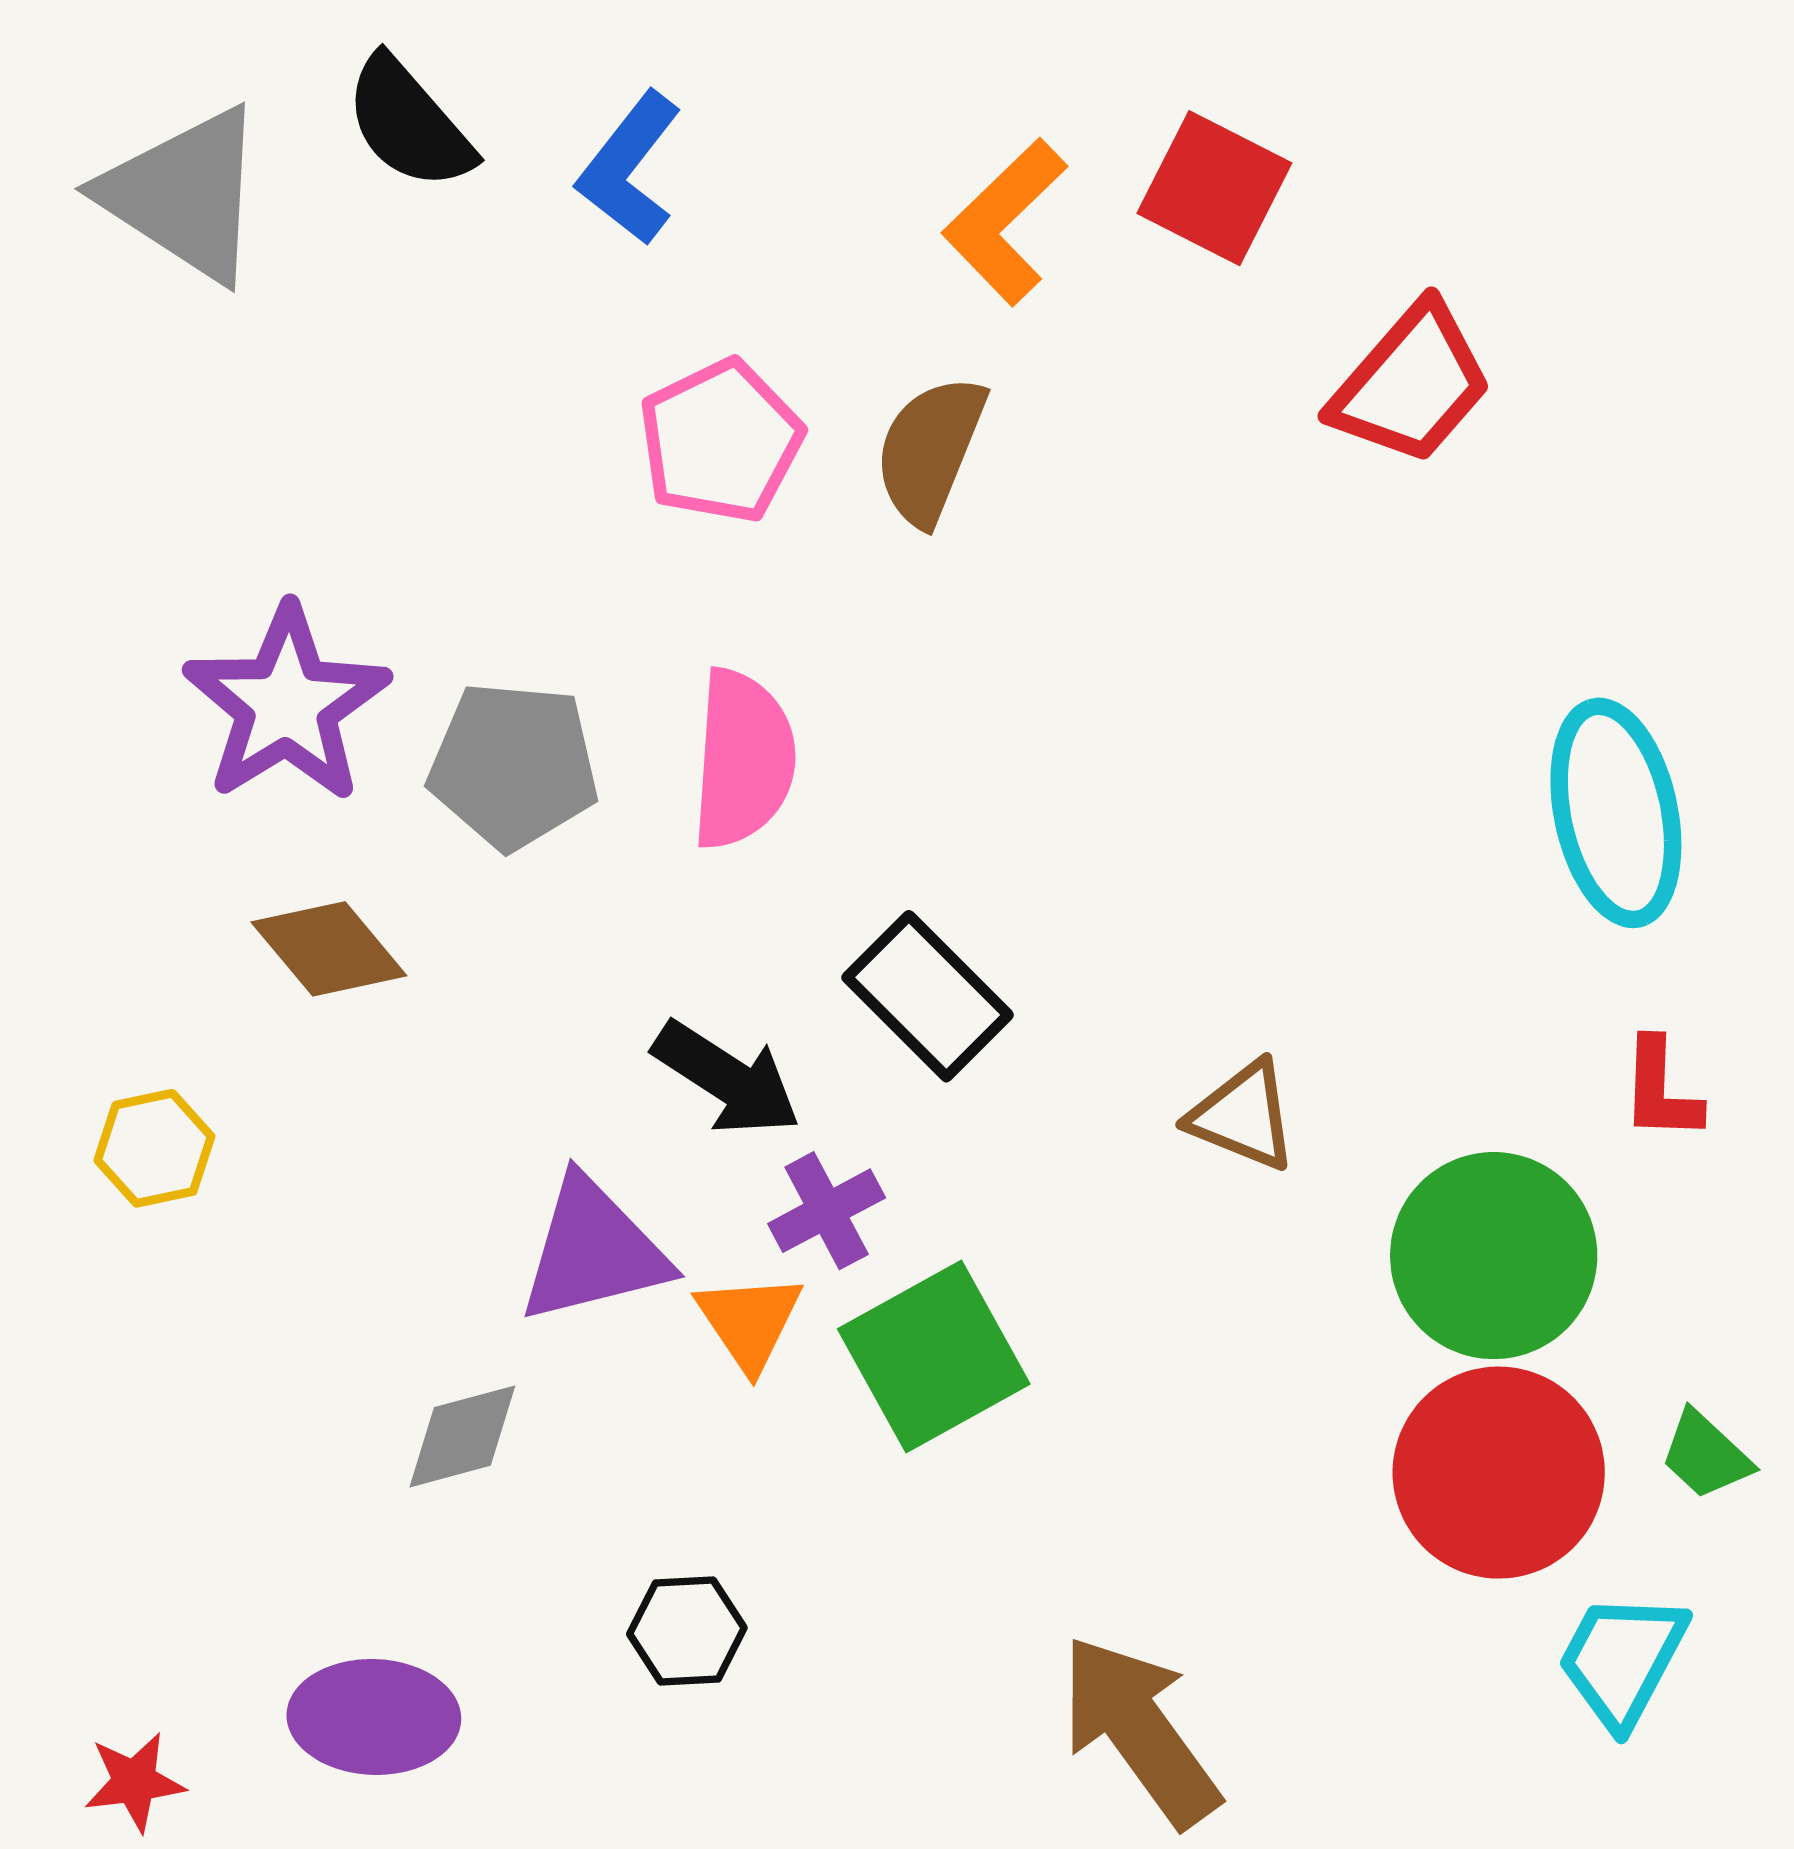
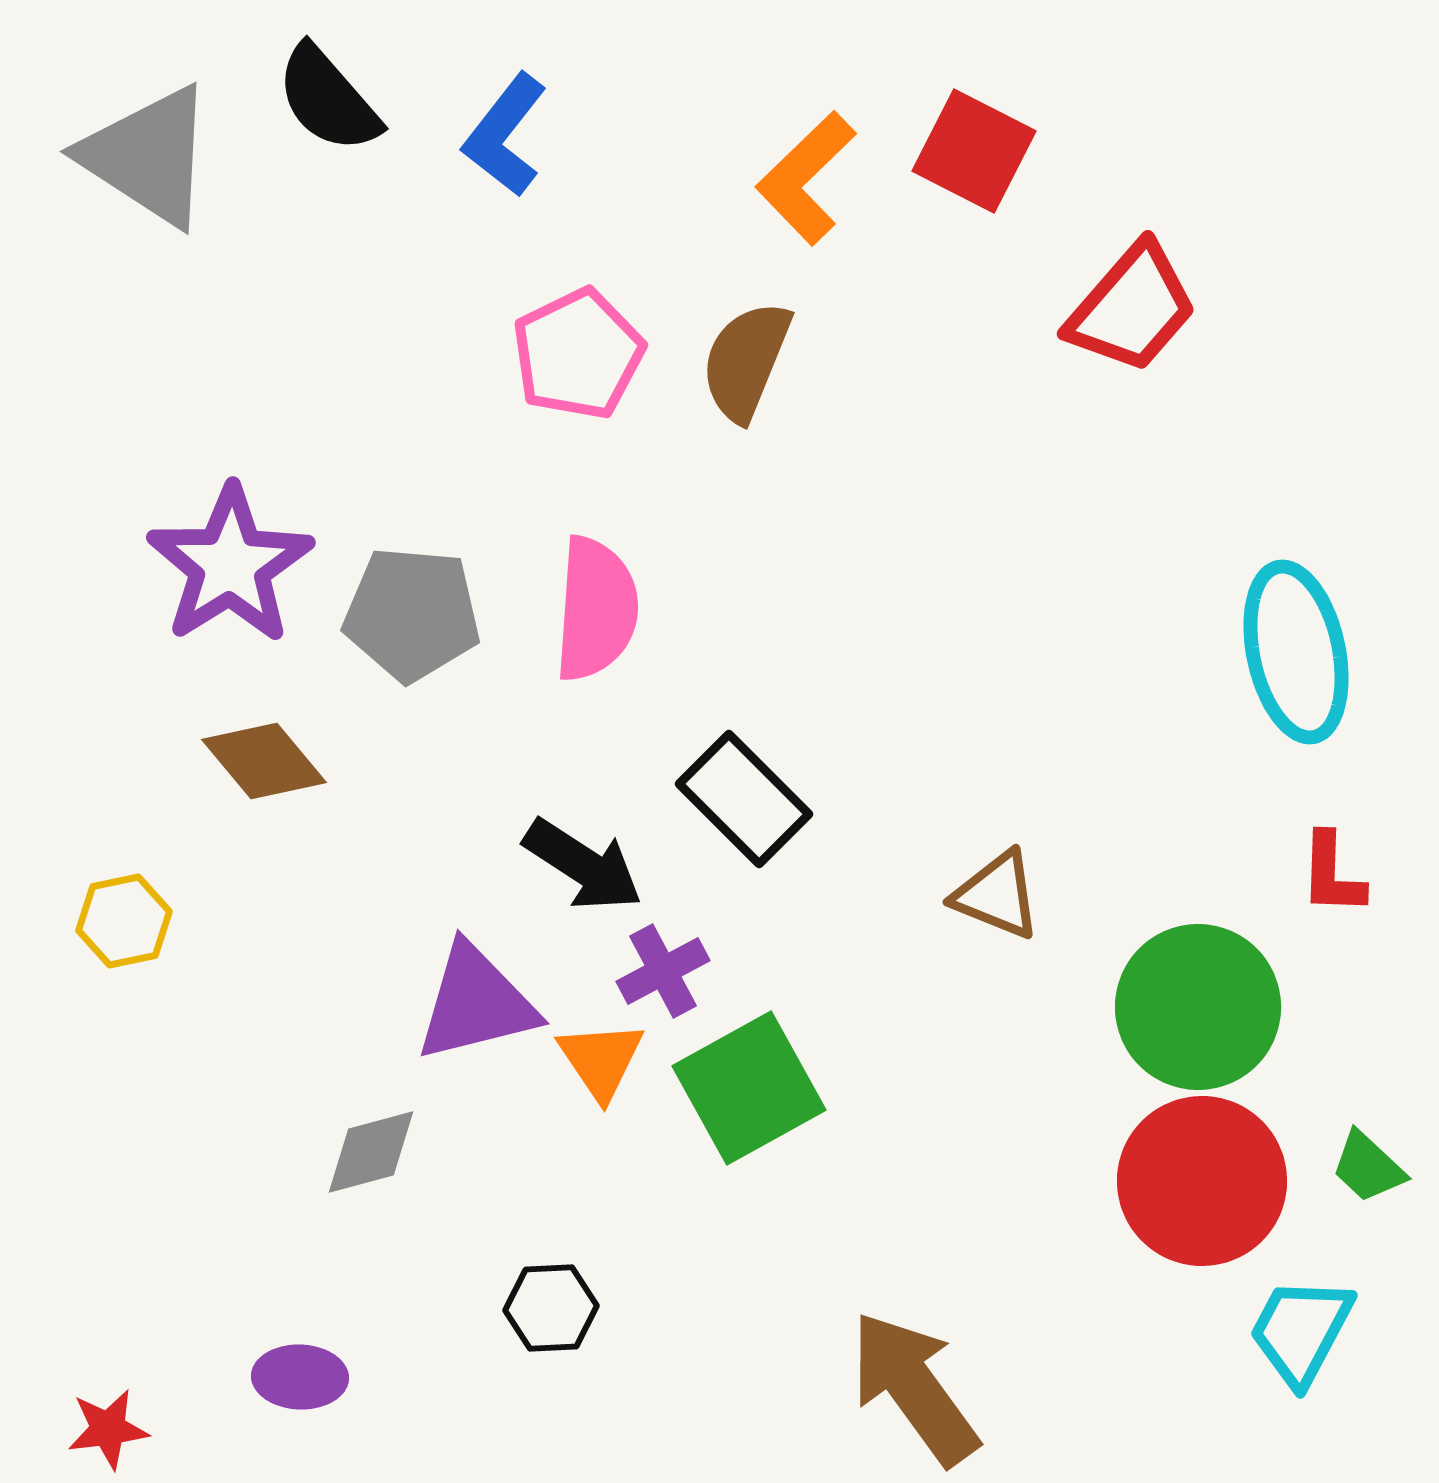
purple ellipse: (374, 1717) -> (300, 1377), size x0.7

